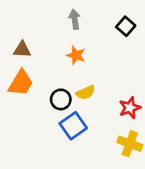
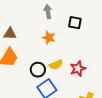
black square: (126, 26) -> (75, 23), moved, turned -32
red star: (130, 108) -> (78, 69), moved

